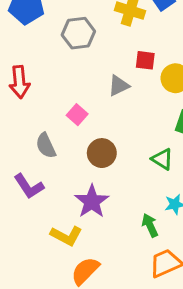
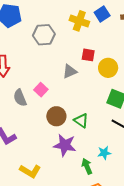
gray semicircle: (46, 146) -> (20, 98), moved
green triangle: (162, 159) -> (81, 121), moved
purple star: (92, 201) -> (65, 145), moved, turned -30

